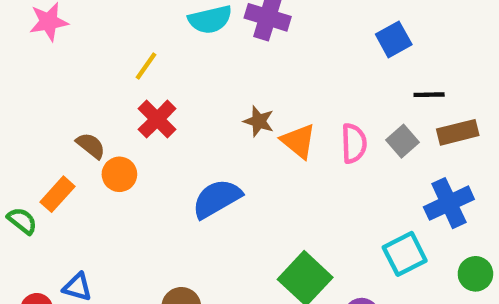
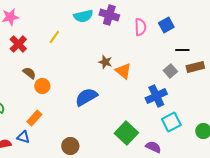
red cross: (157, 119) -> (18, 44), moved
pink semicircle: (354, 143) -> (140, 27), moved
orange rectangle: (57, 194) -> (34, 118), moved
blue cross: (449, 203) -> (156, 96), moved

